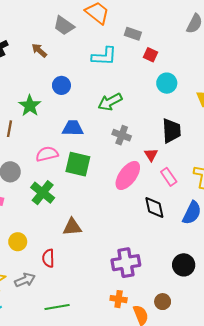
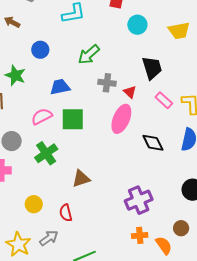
red triangle: (151, 155) -> (130, 92), moved
pink rectangle: (169, 177) -> (164, 100), moved
green cross: (43, 193) -> (46, 153), turned 30

